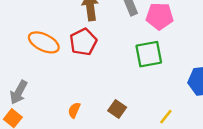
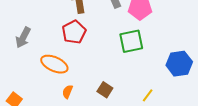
orange ellipse: (44, 42) -> (54, 64), moved
gray arrow: (19, 92) -> (23, 38), moved

